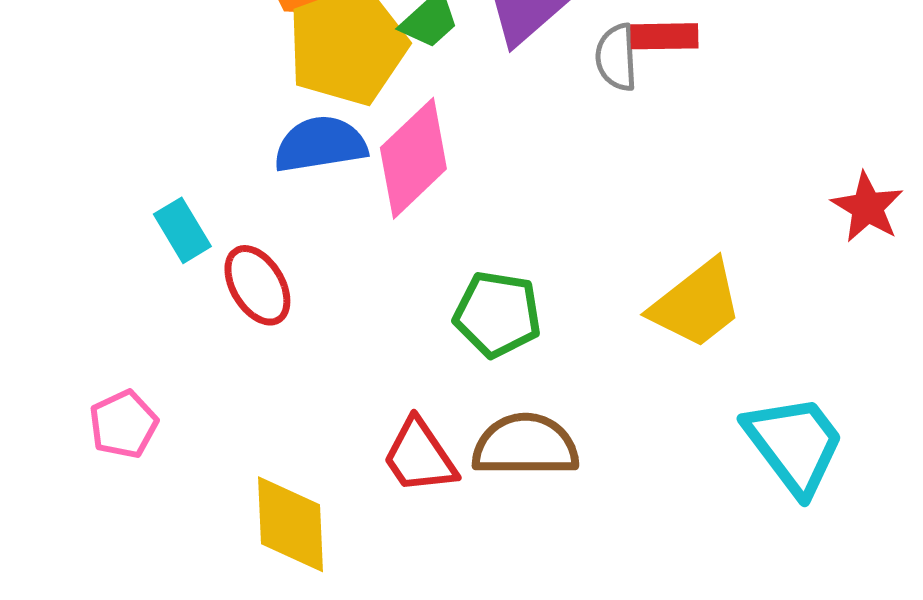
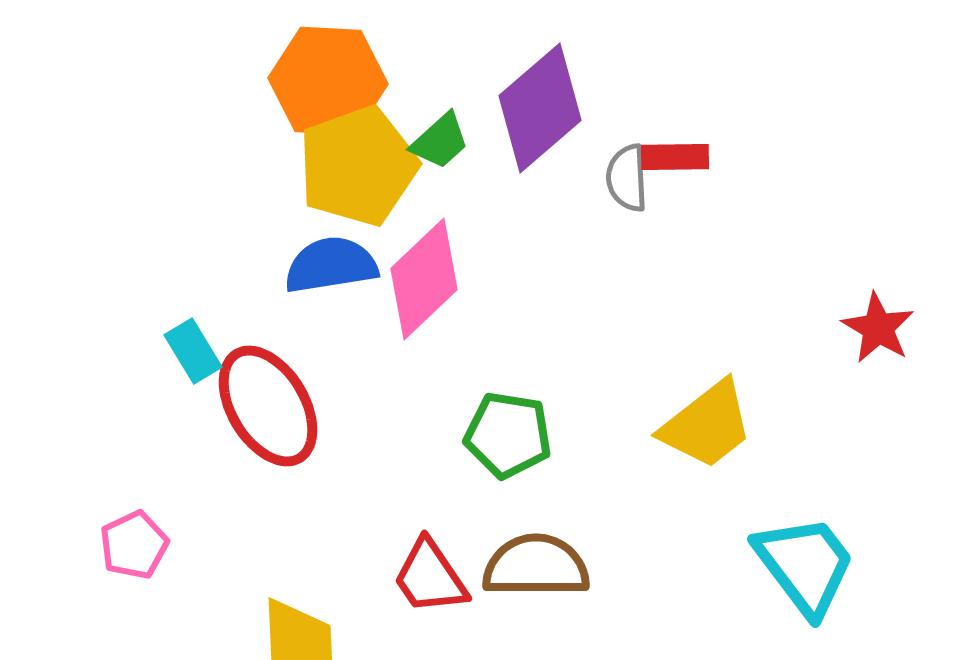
red ellipse: (257, 285) -> (268, 406), size x1.5

